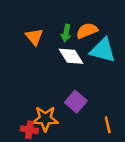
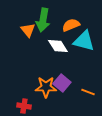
green arrow: (66, 33) -> (43, 20), moved, size x1.6
orange star: (45, 119) -> (46, 87), moved
orange line: (108, 125) -> (88, 92), moved, turned -56

